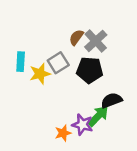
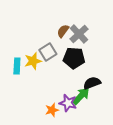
cyan rectangle: (21, 62) -> (17, 66), moved

